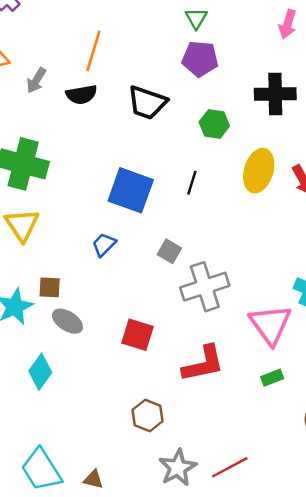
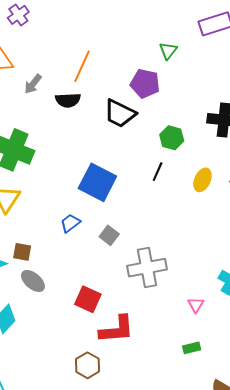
purple pentagon: (200, 59) -> (145, 84), moved
yellow ellipse: (259, 171) -> (202, 180), size x0.7
black line: (192, 183) -> (158, 172), moved
gray square: (169, 251) -> (109, 235), moved
pink triangle: (270, 324) -> (196, 305), size x0.5
red L-shape: (203, 364) -> (117, 329), moved

